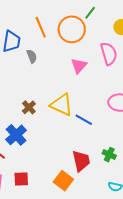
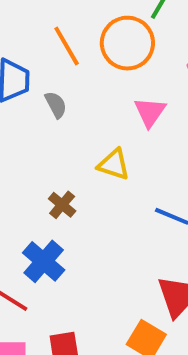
yellow triangle: (62, 105) -> (114, 164), moved, size x0.7

